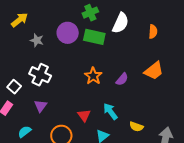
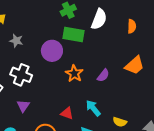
purple circle: (68, 33) -> (52, 51), moved
red triangle: (84, 115) -> (67, 113), turned -32

